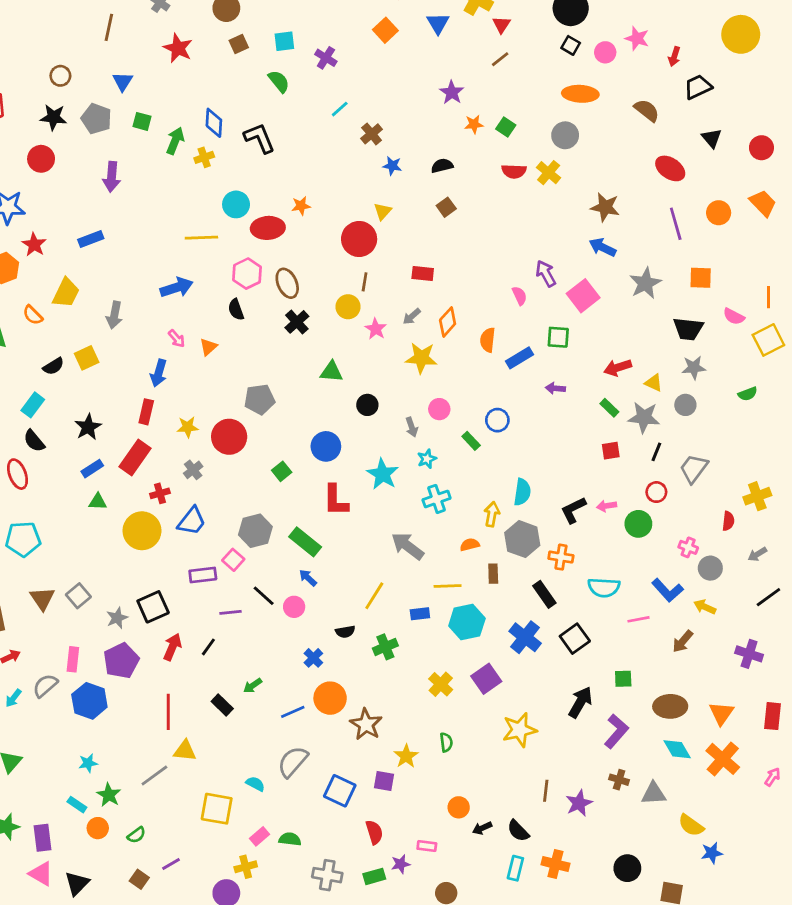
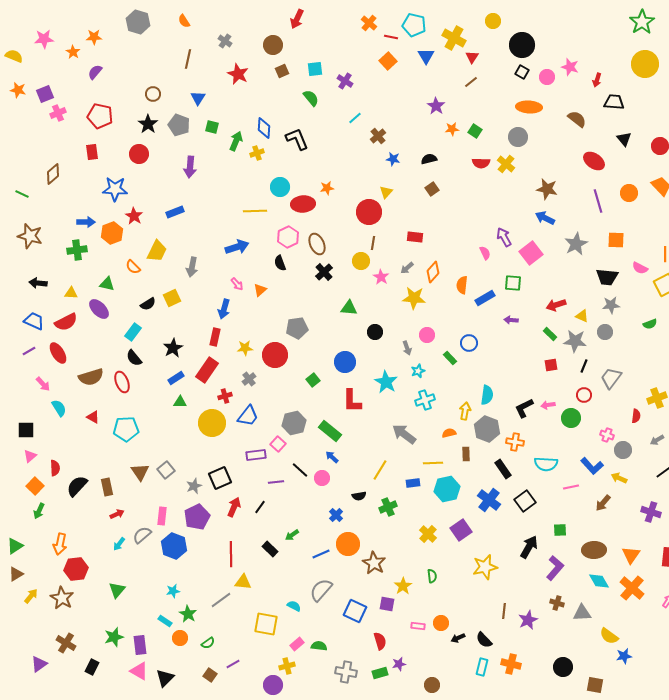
black trapezoid: (698, 87) -> (614, 102), turned 30
black star: (53, 117) -> (148, 124), turned 30
pink rectangle: (427, 846) -> (418, 626), moved

